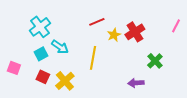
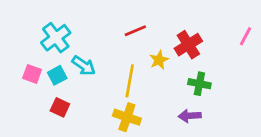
yellow star: (114, 35) -> (159, 60), moved
green cross: (155, 61) -> (199, 84), moved, turned -35
pink square: (14, 68) -> (32, 74), moved
yellow cross: (65, 81) -> (127, 117), moved, turned -30

